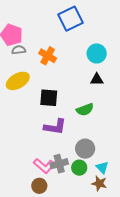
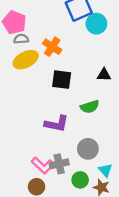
cyan circle: (97, 53) -> (96, 24), moved
yellow ellipse: (18, 81) -> (26, 60), moved
black square: (49, 98) -> (62, 80), moved
green circle: (79, 168) -> (80, 180), moved

